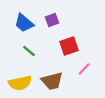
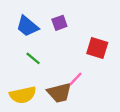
red square: (69, 46) -> (97, 48), moved, turned 36
pink line: (84, 69) -> (75, 79), moved

